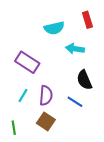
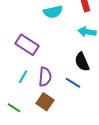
cyan arrow: (75, 49) -> (87, 32), moved
green line: (14, 128) -> (14, 108), turned -48

